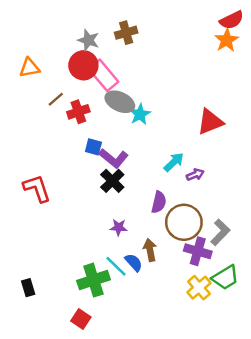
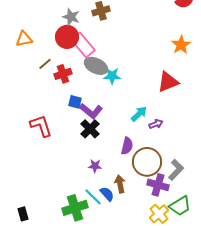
orange star: (227, 40) -> (181, 45), moved
cyan star: (140, 114) -> (112, 76), turned 30
red L-shape: (37, 188) -> (41, 126), moved

